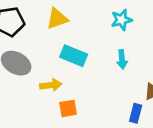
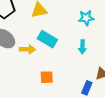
yellow arrow: (51, 85) -> (27, 49), moved
orange square: (68, 108) -> (47, 77), moved

